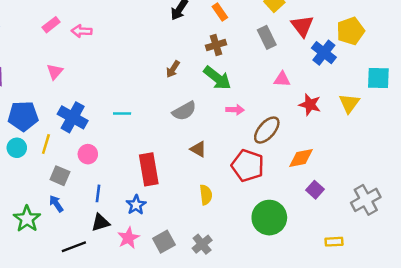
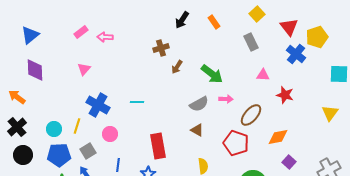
red triangle: (302, 26) -> (289, 27), moved
brown cross: (216, 45) -> (161, 48), moved
yellow triangle: (349, 103) -> (330, 113), moved
gray semicircle: (184, 111) -> (199, 104), moved
blue pentagon: (23, 116) -> (59, 155), moved
gray square: (60, 176) -> (88, 151), turned 35

